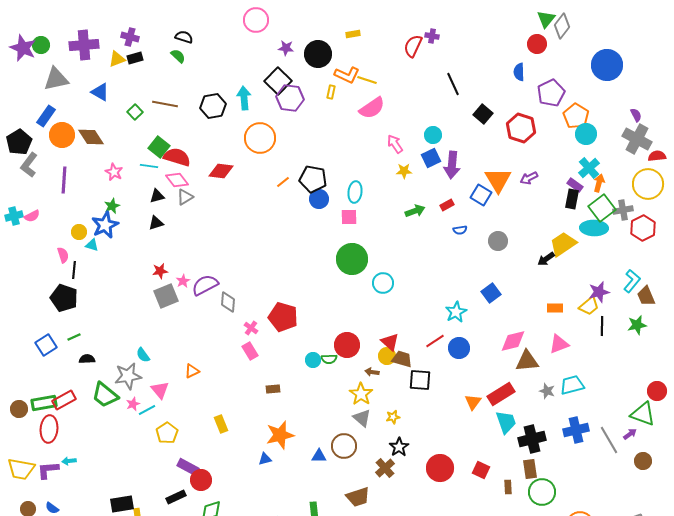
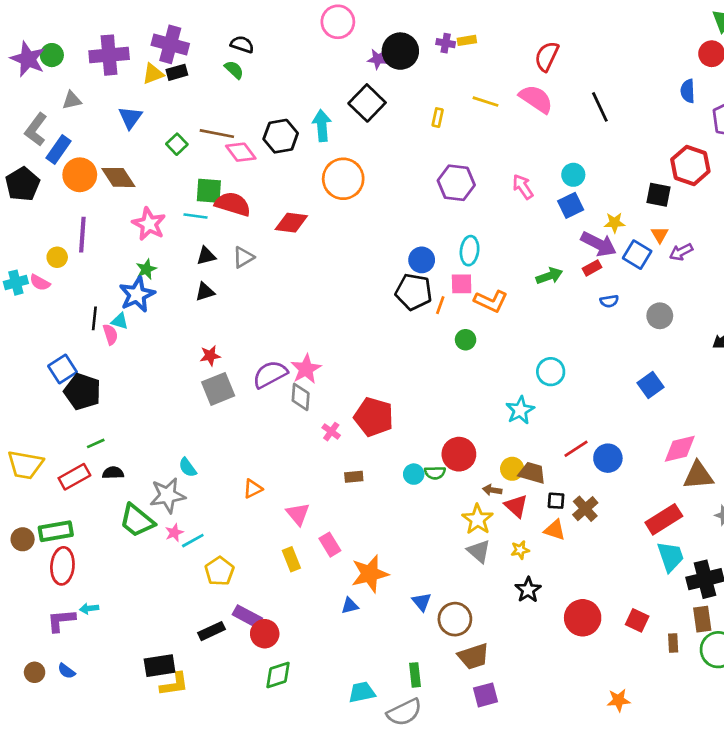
purple cross: (432, 36) -> (446, 43), moved
purple cross: (130, 37) -> (170, 44), size x1.5
black circle: (318, 54) -> (400, 51), moved
orange L-shape: (347, 75) -> (491, 301), moved
gray triangle: (56, 79) -> (72, 100), size x0.6
blue triangle: (100, 92) -> (130, 118), turned 36
purple hexagon: (290, 98) -> (456, 183), moved
pink semicircle: (372, 108) -> (536, 99), moved, turned -112
black square: (483, 114) -> (658, 195), moved, turned -30
green square: (159, 147) -> (209, 191), turned -35
gray L-shape: (29, 165) -> (36, 130), moved
purple arrow: (452, 165) -> (599, 244), moved, turned -68
yellow star: (404, 171) -> (615, 223), moved
pink star: (114, 172) -> (149, 224), size x1.4
purple arrow: (529, 178) -> (681, 252), moved
black pentagon: (313, 179) -> (414, 292), moved
pink diamond: (177, 180) -> (241, 152), moved
orange triangle: (498, 180) -> (660, 235), size x0.5
orange line: (283, 182) -> (440, 305), moved, turned -32
pink semicircle: (32, 216) -> (40, 283), turned 56
yellow circle: (79, 232) -> (57, 257), moved
pink semicircle: (63, 255) -> (110, 334), moved
green circle: (352, 259) -> (466, 340), size x0.5
black line: (74, 270) -> (94, 318), moved
pink star: (183, 281) -> (306, 369), moved, size x1.6
cyan circle: (383, 283) -> (551, 372), moved
cyan star: (456, 312) -> (520, 410), moved
red triangle: (390, 342) -> (516, 506), moved
blue square: (46, 345) -> (62, 369), moved
pink rectangle: (250, 351) -> (330, 545), moved
black square: (420, 380) -> (556, 501), size x0.6
brown rectangle: (273, 389) -> (354, 477), moved
pink triangle: (160, 390) -> (298, 514), moved
red rectangle: (64, 400) -> (74, 477), moved
orange triangle: (473, 402) -> (555, 530), moved, turned -48
brown circle: (344, 446) -> (455, 619), moved
blue triangle: (319, 456) -> (422, 602), turned 49
brown cross: (385, 468) -> (585, 509), moved
yellow trapezoid: (21, 469) -> (25, 465), moved
black rectangle: (176, 497) -> (211, 631), moved

